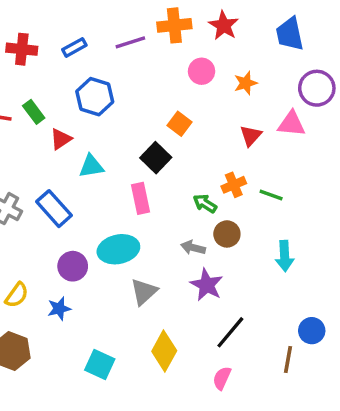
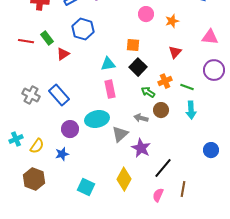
purple circle: (317, 88) -> (214, 70), moved
orange square: (179, 124) -> (133, 45), turned -32
pink triangle: (291, 124) -> (210, 37), moved
black square: (156, 158) -> (138, 67), moved
cyan triangle: (91, 166) -> (108, 64), moved
cyan arrow: (285, 256) -> (191, 110), moved
purple star: (207, 285) -> (141, 148), moved
gray triangle: (144, 292) -> (120, 134), moved
blue circle: (312, 331) -> (211, 150), moved
brown line: (288, 359) -> (183, 189), moved

